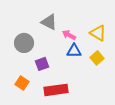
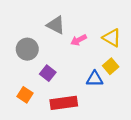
pink arrow: (69, 35) -> (79, 40), turned -56
blue triangle: (74, 51) -> (95, 79), moved
purple square: (42, 64) -> (48, 73), turned -32

